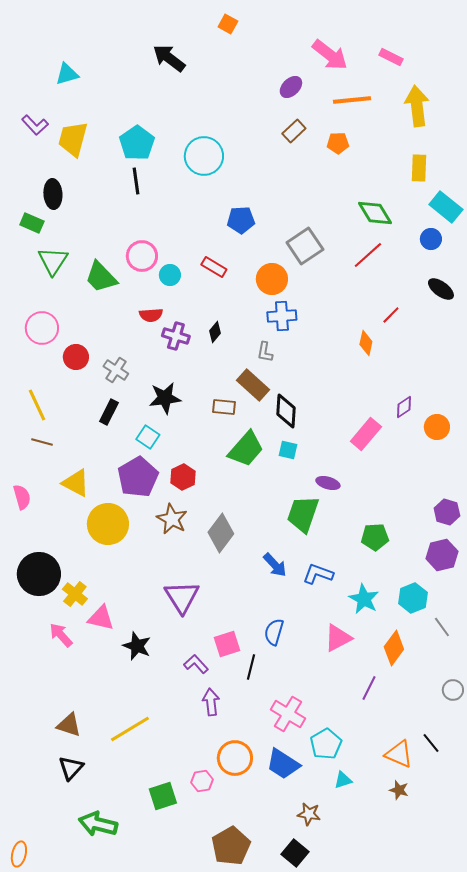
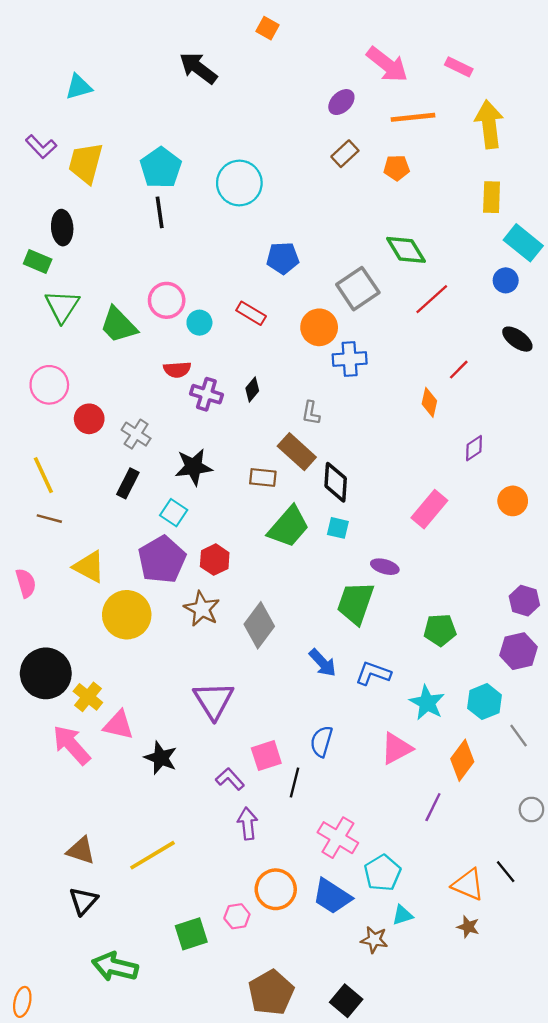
green diamond: (375, 213) -> (406, 250), moved
blue cross: (282, 316) -> (350, 359), moved
purple diamond: (404, 407) -> (474, 448), moved
pink arrow: (61, 635) -> (72, 745), size x1.4
brown star: (309, 814) -> (374, 940), moved

